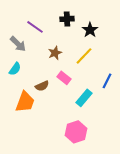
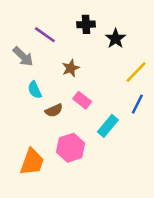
yellow line: (84, 56) -> (136, 72), moved
cyan semicircle: (15, 69) -> (35, 90), moved, turned 120
orange trapezoid: (25, 102) -> (32, 162), moved
pink hexagon: (76, 132) -> (71, 148), moved

